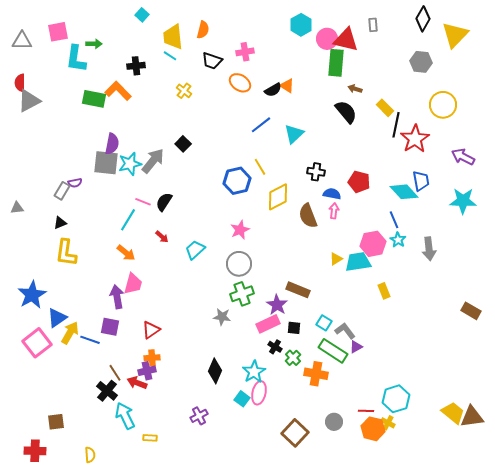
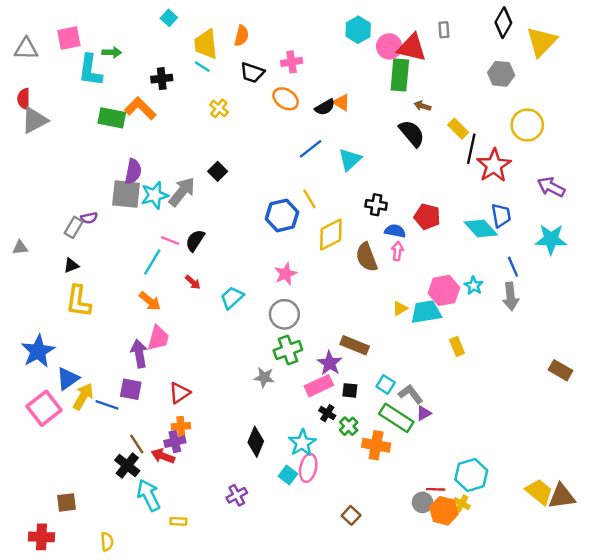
blue line: (394, 220) -> (513, 267), moved
gray circle: (334, 422) -> (422, 502), moved
brown square: (295, 433) -> (351, 515), size x0.6

